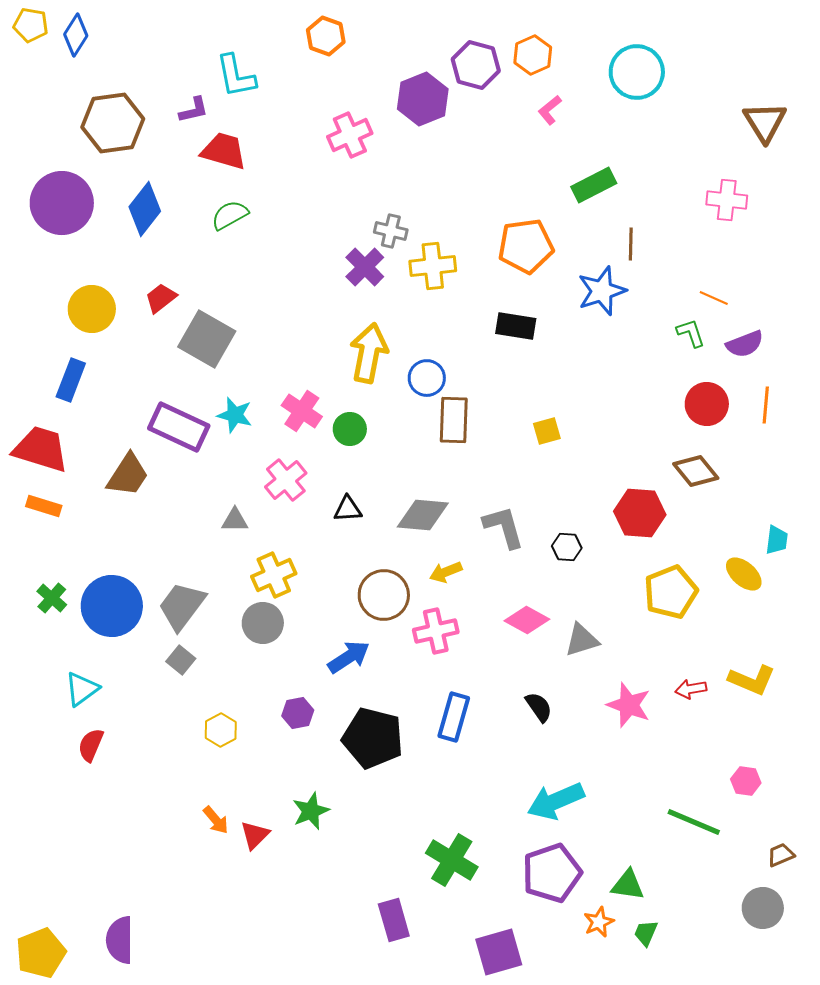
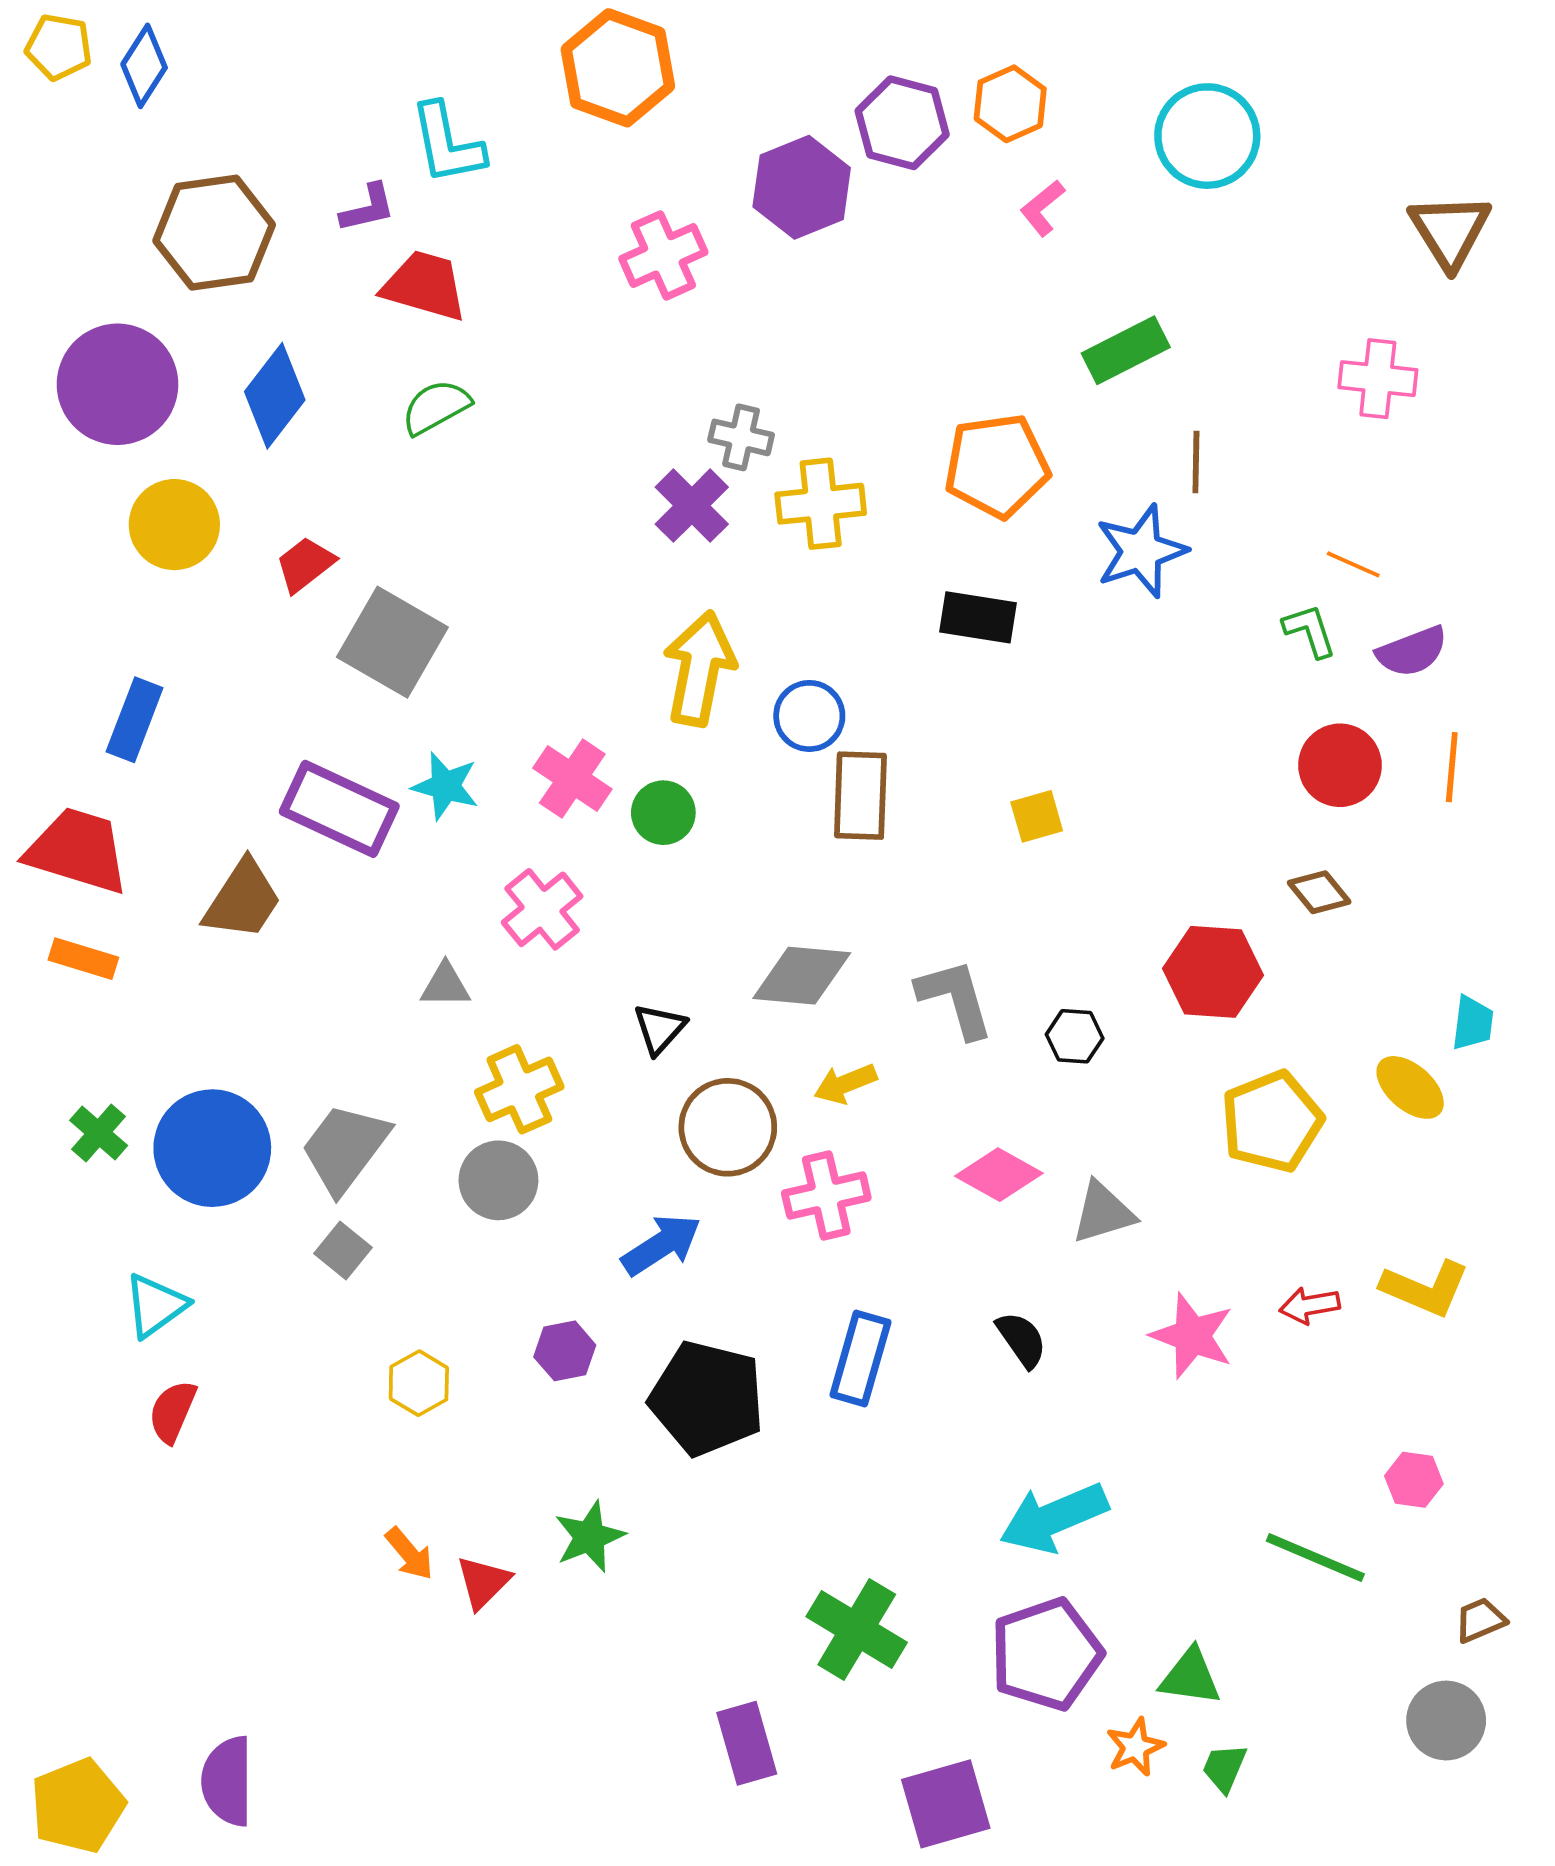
orange hexagon: (326, 36) -> (618, 68), size x1.5
yellow circle: (92, 309) -> (174, 525), moved
brown diamond: (696, 471) -> (1319, 892), size x0.7
black triangle: (348, 509) -> (660, 1029), moved, turned -44

